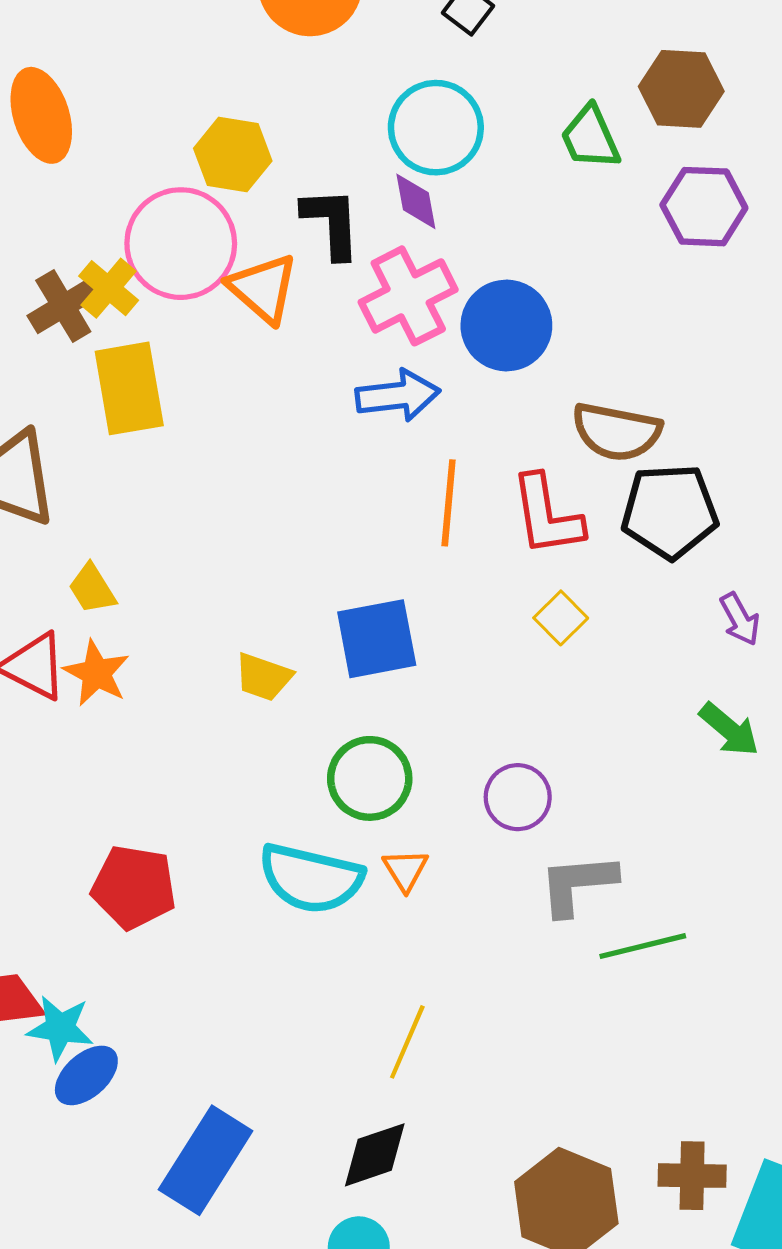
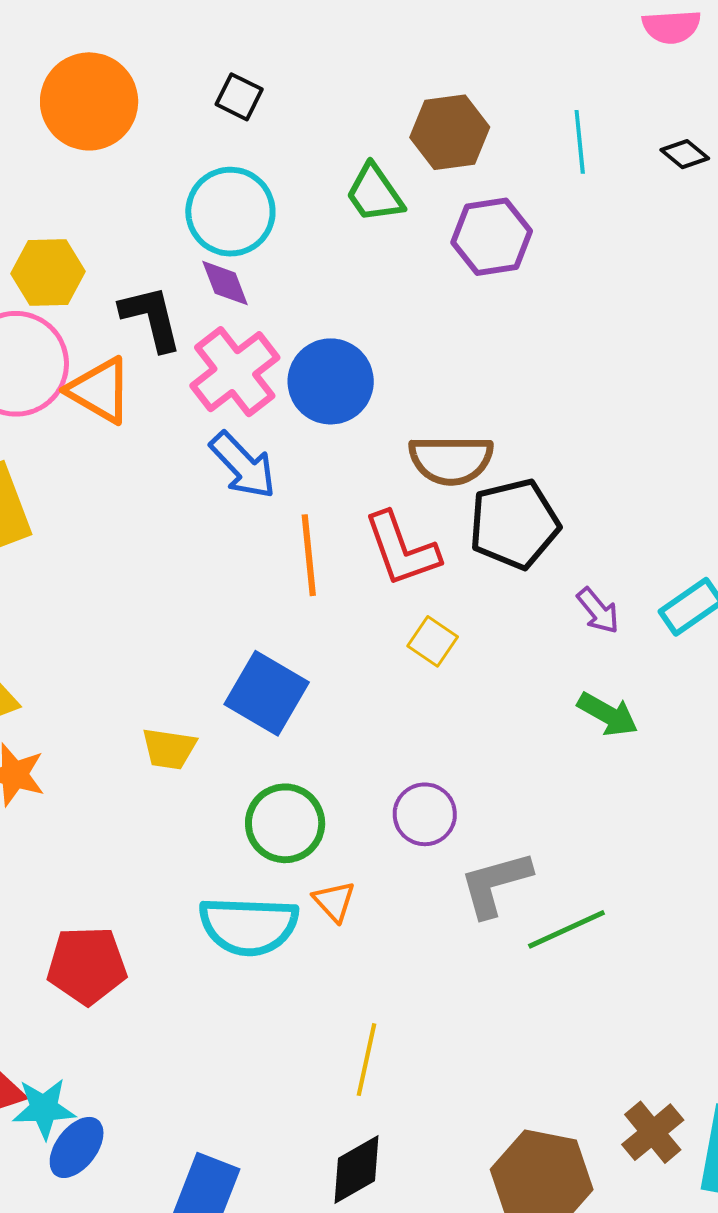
blue arrow: (398, 395) -> (243, 465), turned 64
blue square: (377, 639) -> (267, 693), turned -38
brown cross: (692, 1176) -> (653, 1132), turned -30

